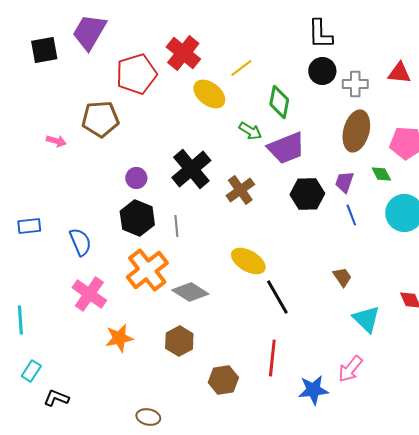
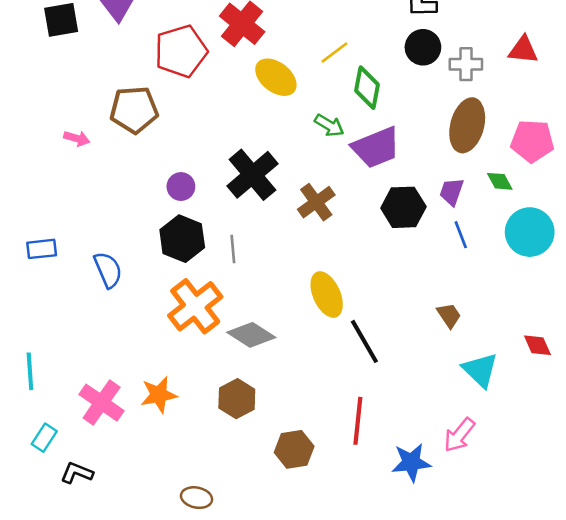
yellow line: (241, 68) -> (334, 52), moved
yellow ellipse: (248, 261) -> (327, 295), turned 36
pink cross: (89, 294) -> (102, 403), moved

